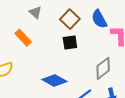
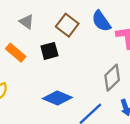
black square: (70, 42) -> (49, 51), moved

